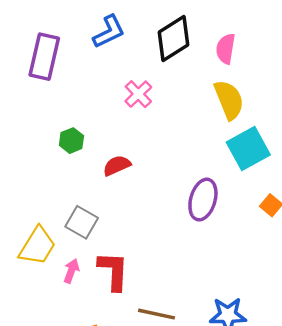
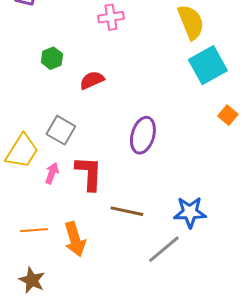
pink cross: (138, 94) -> (111, 17), turned 35
purple ellipse: (203, 200) -> (143, 135), moved

